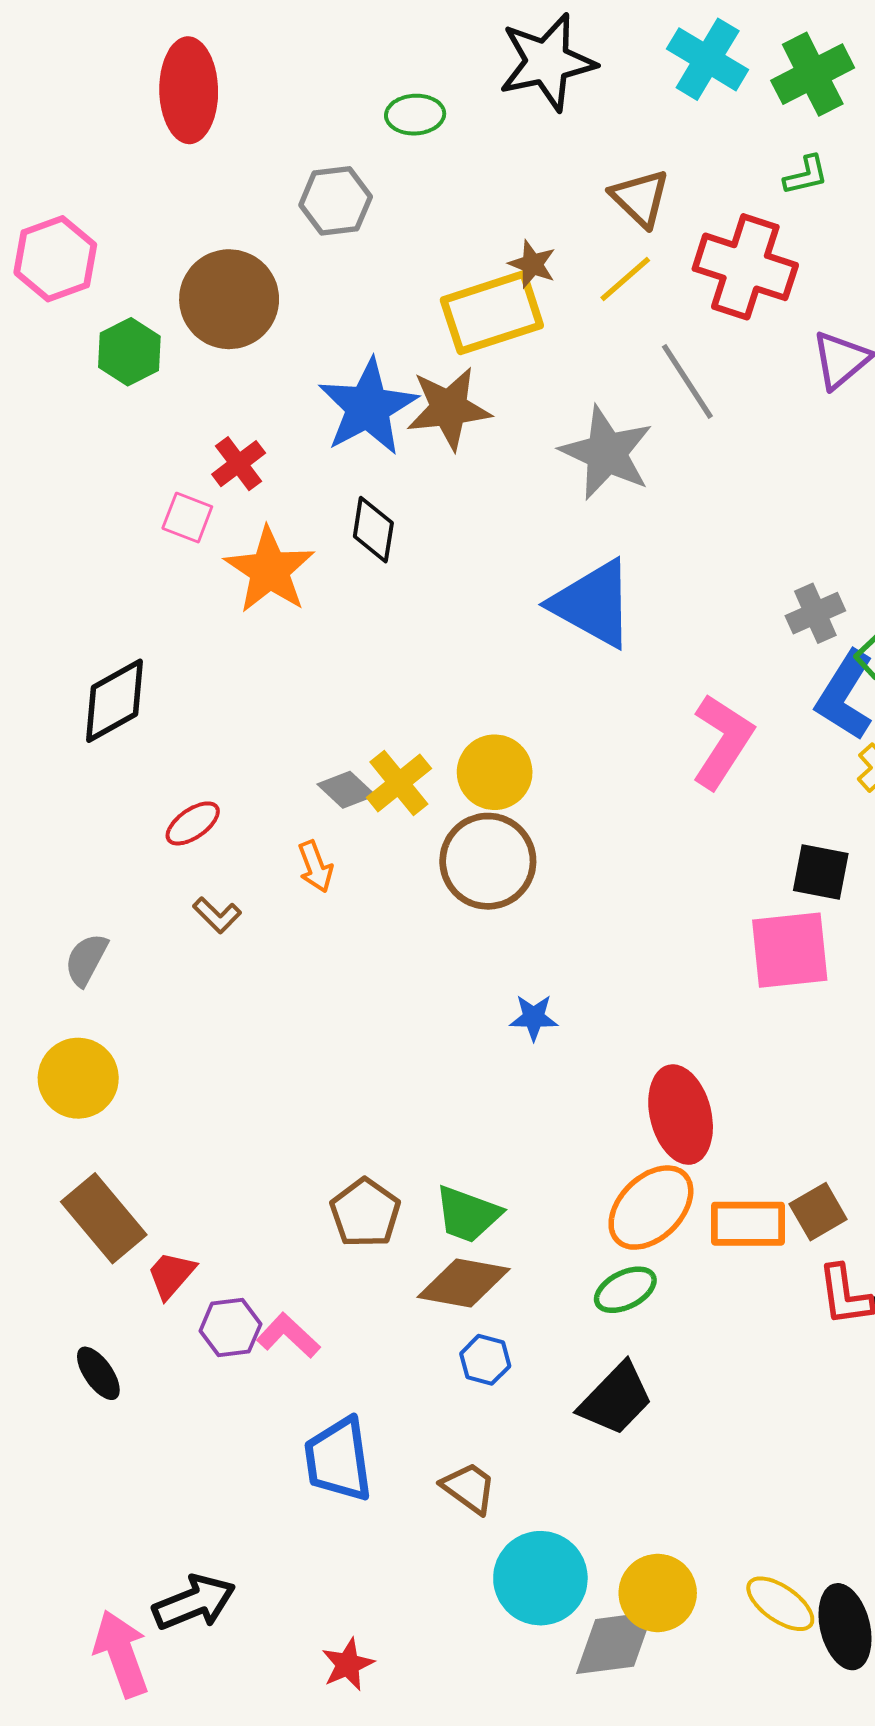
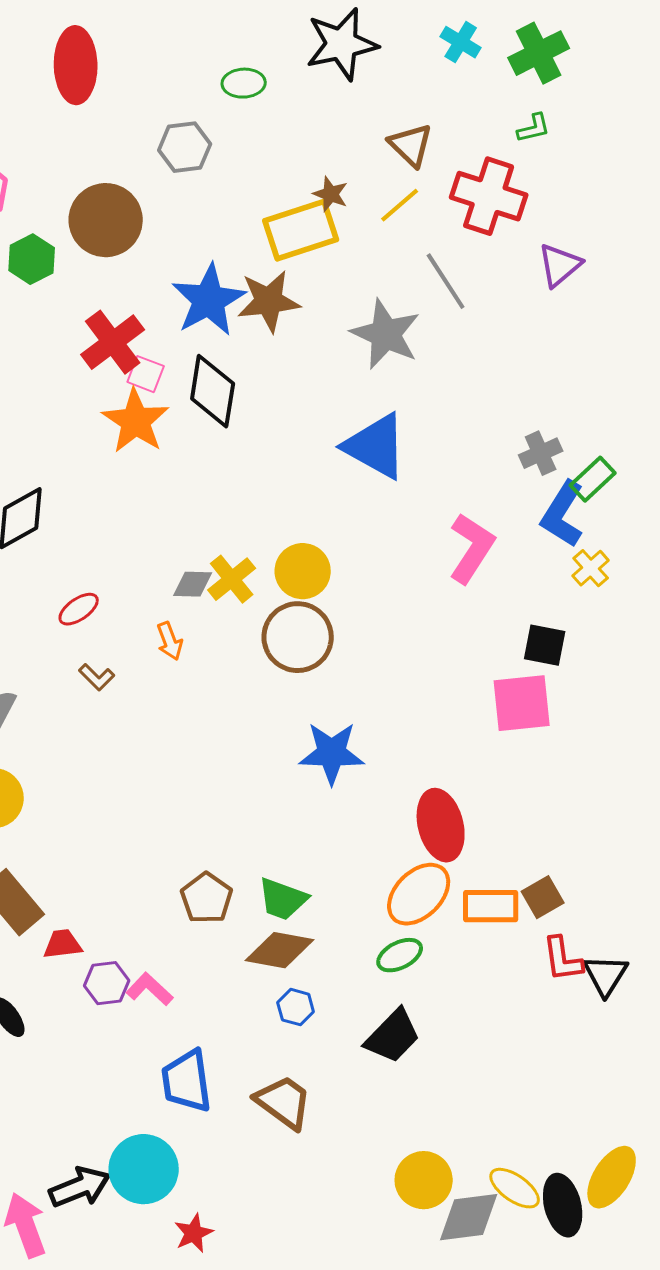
cyan cross: (708, 59) -> (461, 42), size x0.7
red cross: (239, 464) -> (113, 342), size x1.6
pink square: (187, 518) -> (146, 374), moved
black diamond: (373, 530) -> (213, 391), size x1.5
gray diamond: (346, 790) -> (193, 584), turned -42
blue star: (534, 1018) -> (332, 753), size x1.8
red trapezoid: (171, 1275) -> (63, 944), turned 42
brown trapezoid: (469, 1488) -> (284, 1102), size x1.4
cyan circle: (540, 1578) -> (144, 1169), moved
gray diamond: (615, 1643) -> (469, 1217), moved

